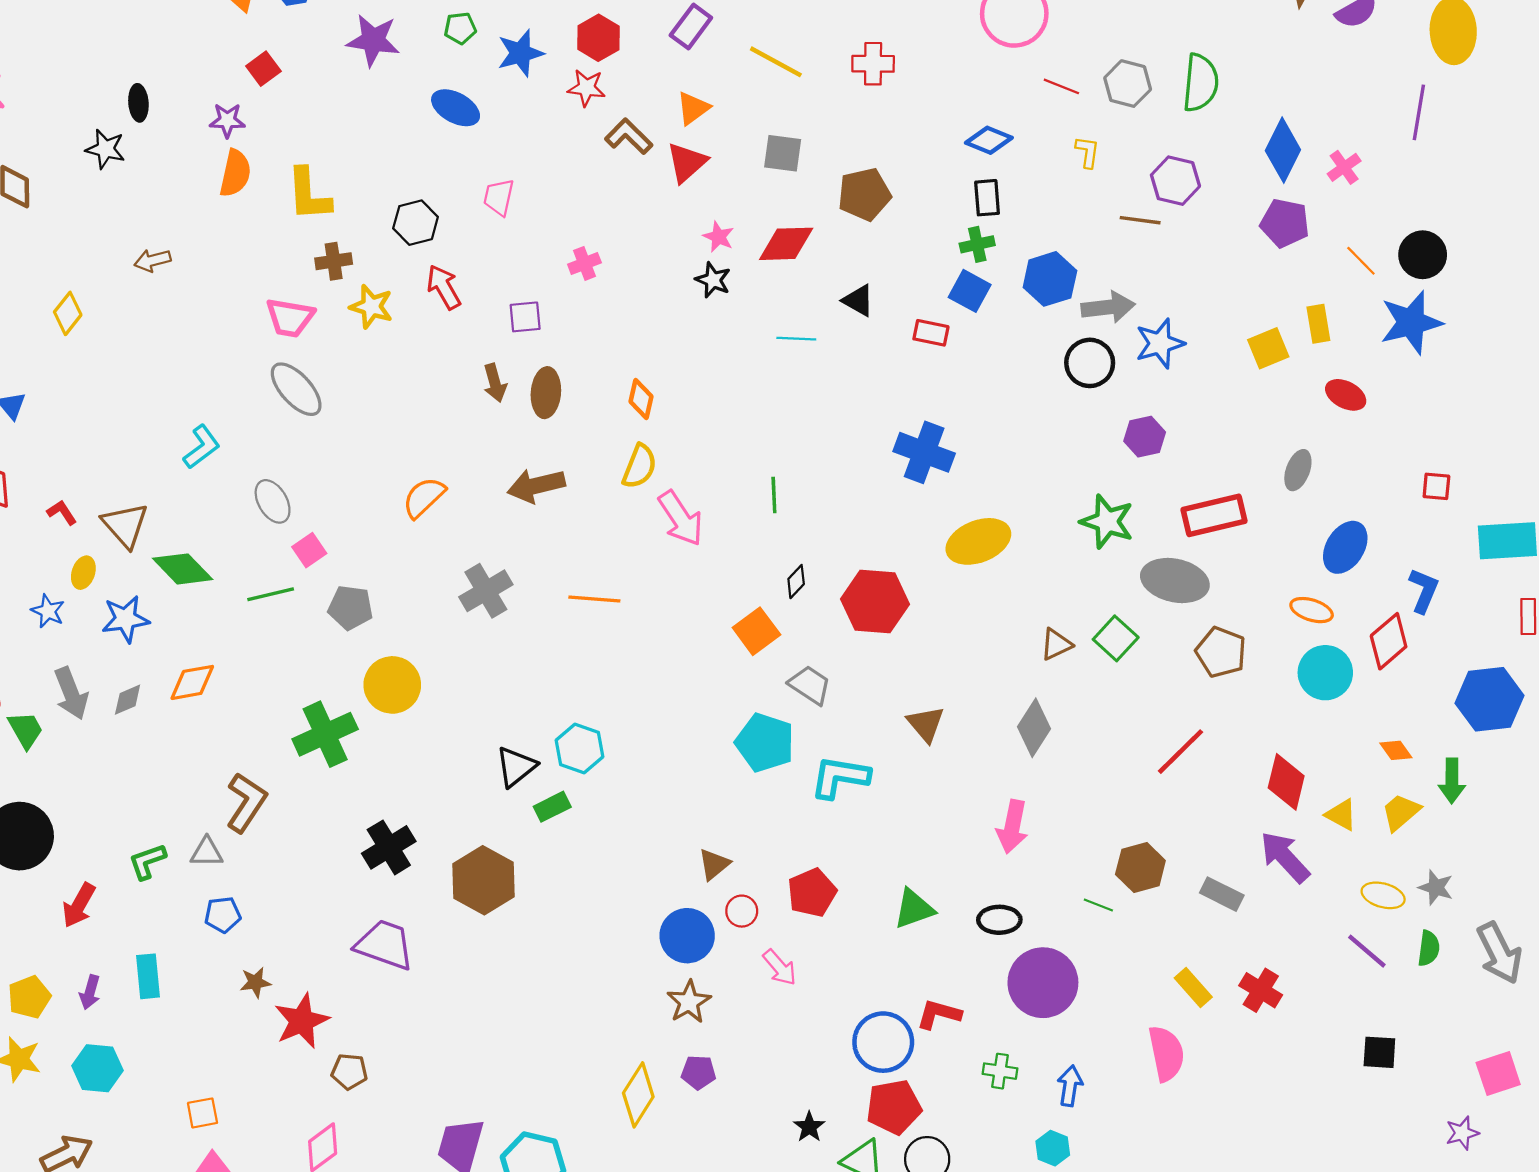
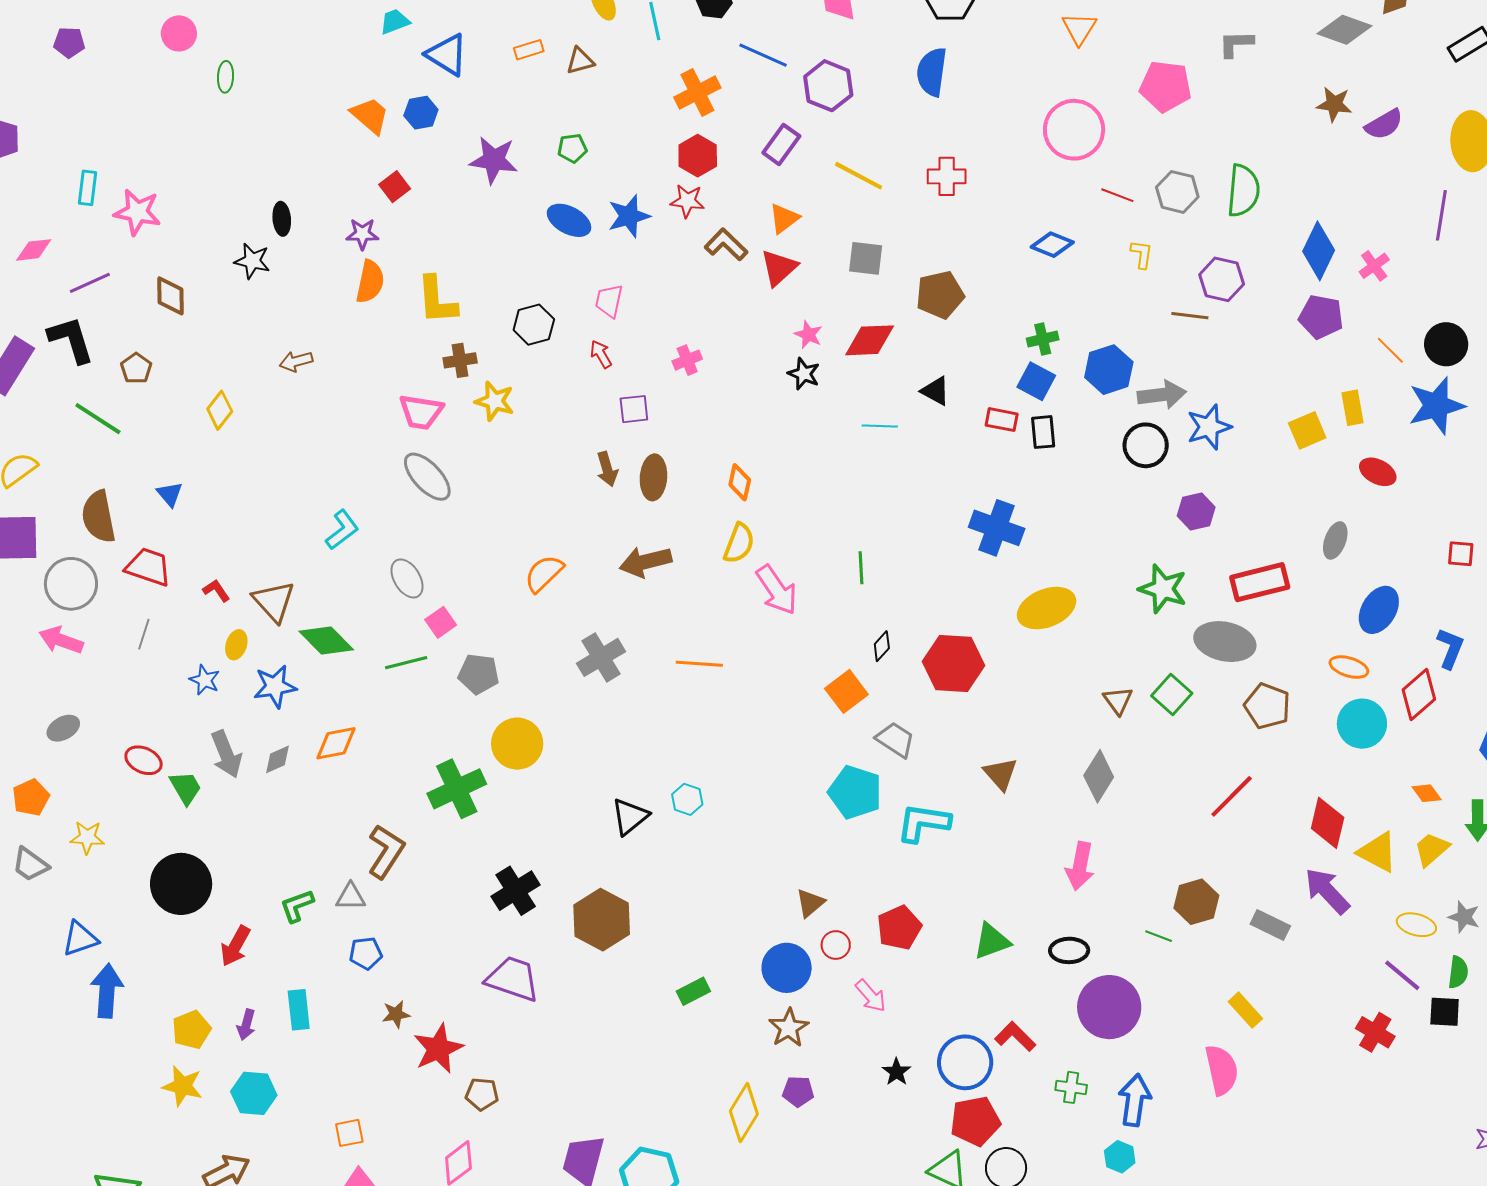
blue star: (520, 53) -> (629, 216), moved
black rectangle: (987, 198) -> (1043, 432), moved
red arrow: (444, 287) -> (601, 354), moved, size x0.7
brown triangle: (1056, 644) -> (1118, 701), turned -40
cyan hexagon: (580, 749) -> (687, 799), size x0.7
green rectangle: (552, 807) -> (693, 991), moved
yellow triangle: (1341, 815) -> (1378, 852), size x1.4
red cross: (1261, 990) -> (1375, 1032), moved
red L-shape: (939, 1014) -> (1015, 1036), turned 30
black square: (1379, 1052) -> (1445, 1012), moved
blue arrow: (1070, 1086) -> (1135, 1100), size x1.4
black star: (809, 1127) -> (896, 1072), moved

